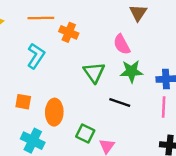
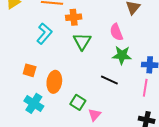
orange cross: (69, 32) -> (74, 17), turned -35
green triangle: (94, 72) -> (82, 41), moved

